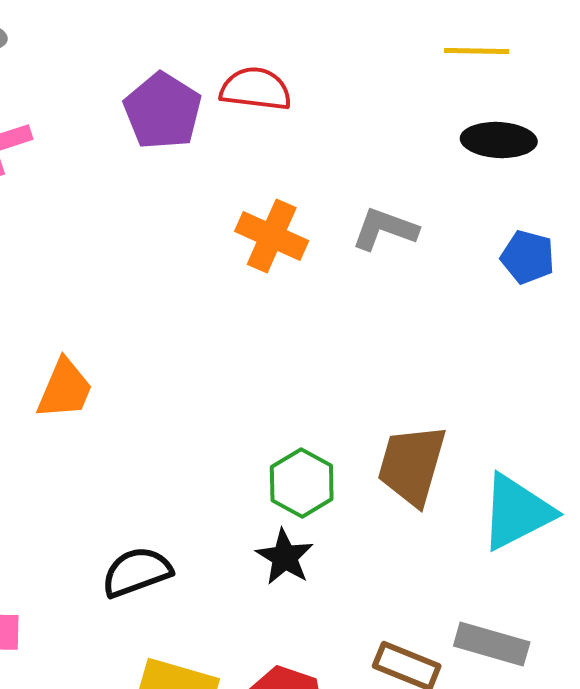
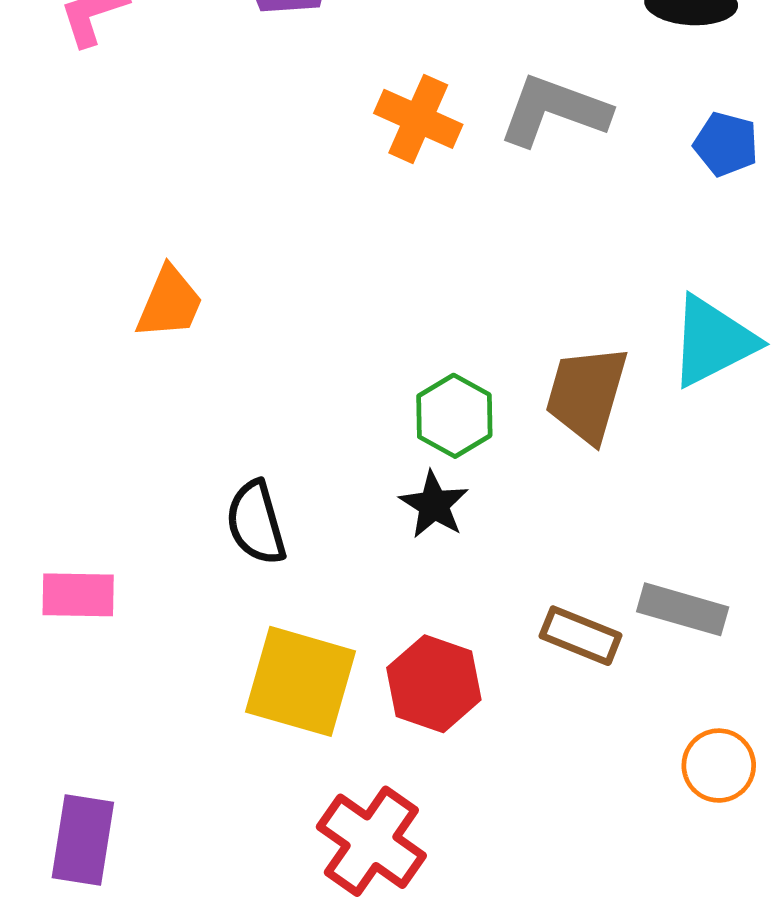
gray L-shape: (385, 229) -> (554, 110), size x1.4
cyan triangle: (517, 512) -> (713, 341), moved
black semicircle: (137, 572) -> (256, 523), turned -86

